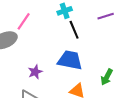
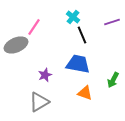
cyan cross: (65, 11) -> (73, 17), turned -32

